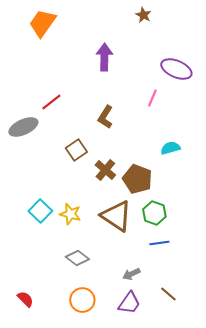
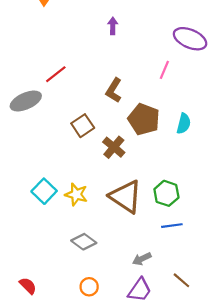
purple arrow: (104, 57) -> (113, 26), size x0.6
cyan semicircle: (170, 148) -> (184, 124), turned 120
brown pentagon: (137, 179) -> (144, 119), moved
orange circle: (82, 300) -> (89, 287), size x0.7

